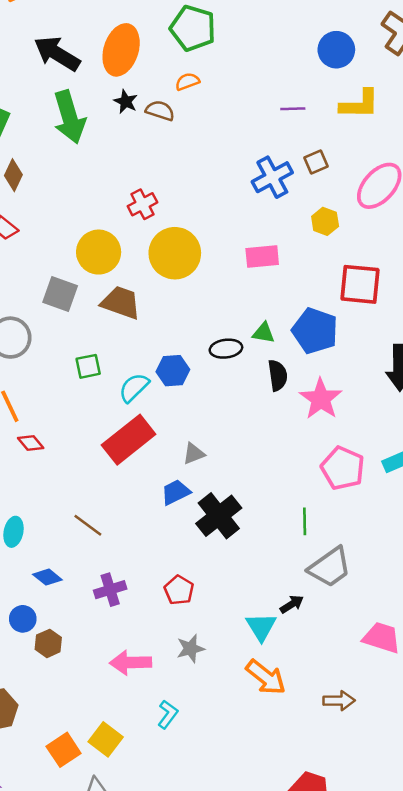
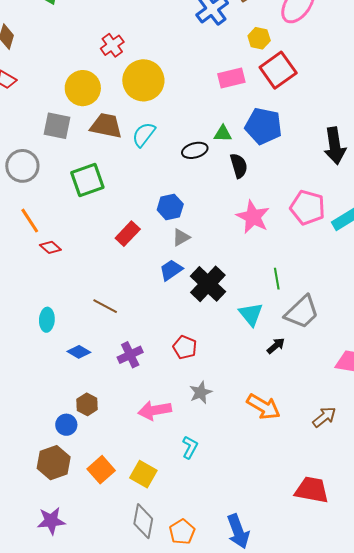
pink rectangle: (262, 256) -> (231, 78), moved
red square: (360, 284) -> (278, 70), moved, turned -33
green square: (88, 366) -> (87, 180), size x1.6
blue hexagon: (173, 371) -> (170, 207), moved
cyan semicircle: (134, 388) -> (144, 134), moved
pink star: (321, 399) -> (253, 217), moved
red rectangle: (129, 440) -> (128, 234), size x0.6
pink pentagon: (343, 468) -> (307, 208), moved
blue circle: (23, 619) -> (66, 425), moved
cyan triangle: (261, 627) -> (251, 314), moved
brown arrow: (339, 701) -> (324, 417), turned -30
orange square: (64, 750) -> (101, 470), moved

